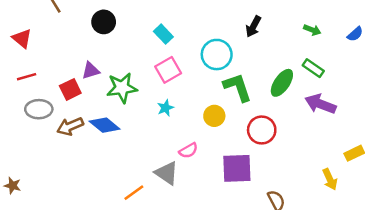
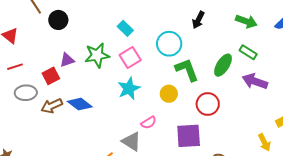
black circle: (104, 22) -> (58, 20), moved
green arrow: (312, 30) -> (246, 21), size x1.5
green star: (122, 88) -> (97, 55), moved
cyan star: (165, 108) -> (129, 88), size x1.6

